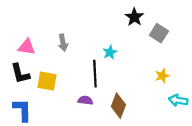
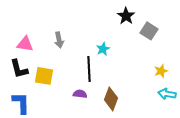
yellow star: (162, 76) -> (161, 71), moved

